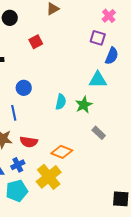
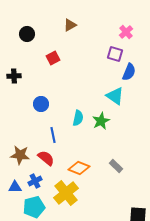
cyan triangle: (98, 80) -> (115, 96), turned 36
blue line: (14, 113) -> (53, 135), moved
gray rectangle: (99, 133) -> (116, 166), moved
red semicircle: (29, 142) -> (46, 158), turned -150

